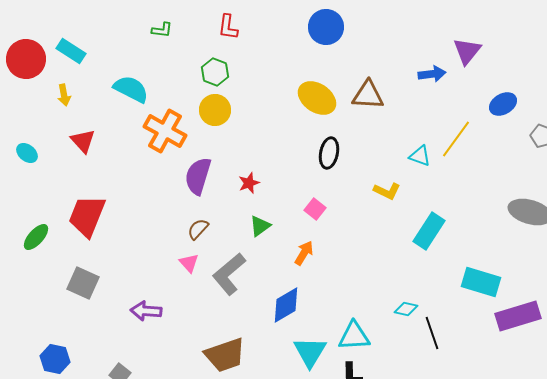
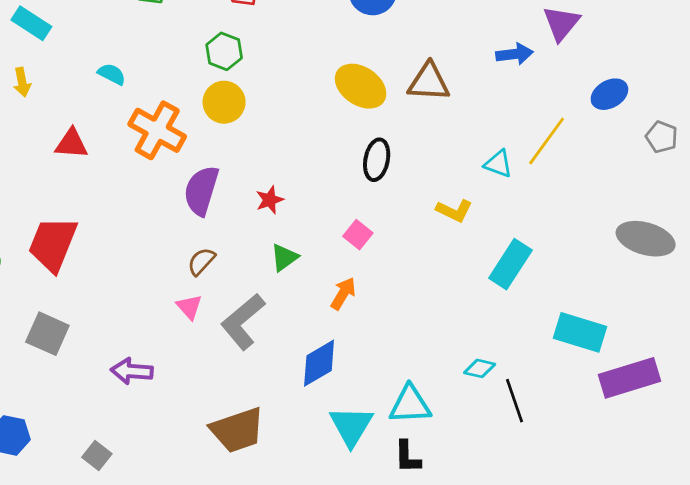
cyan semicircle: (131, 89) -> (112, 74), size x0.6
red triangle: (83, 141) -> (72, 144), moved, turned -44

